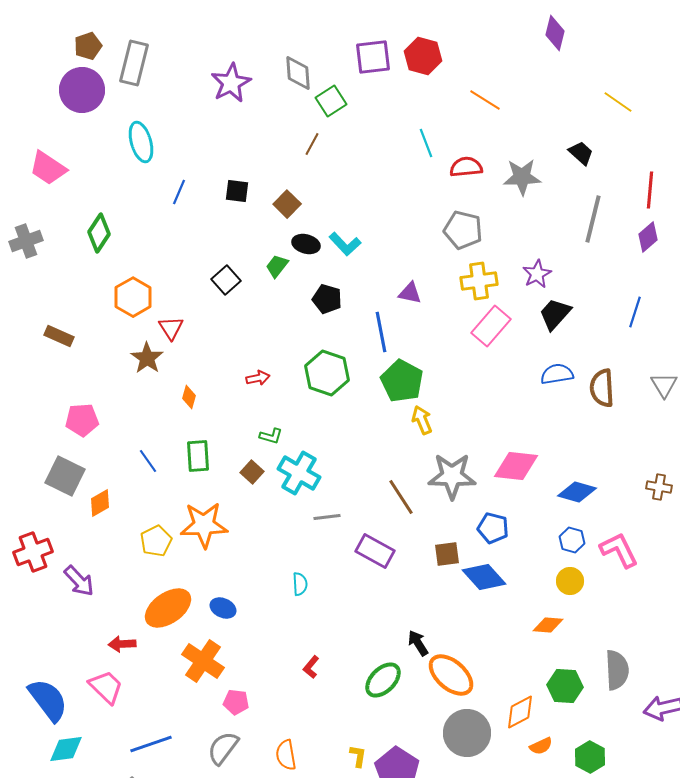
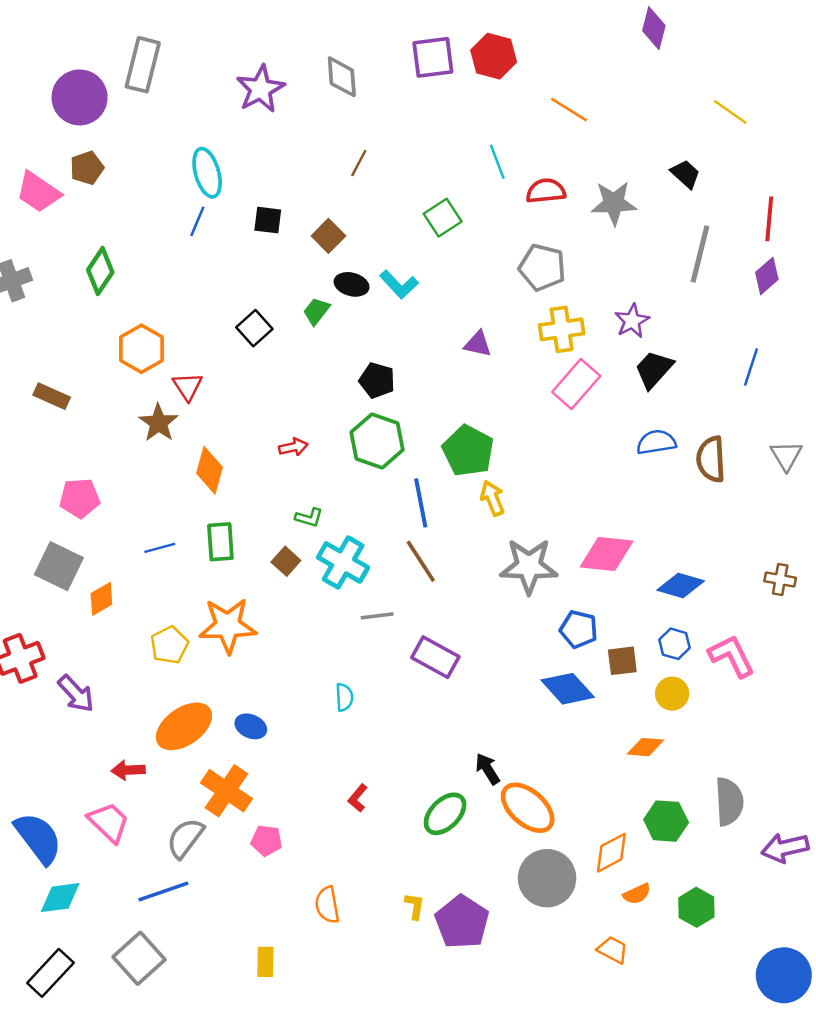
brown pentagon: (88, 46) -> (87, 168), moved
green square: (331, 101) -> (443, 218), moved
cyan ellipse: (141, 142) -> (207, 173), moved
black pentagon: (327, 299) -> (377, 380), moved
blue line: (381, 332) -> (421, 503), moved
orange diamond: (189, 397) -> (209, 470), size x1.6
blue line: (148, 461) -> (160, 548), turned -70
brown line: (401, 497) -> (421, 561), moved
brown square: (447, 554) -> (622, 661), moved
gray semicircle: (223, 748) -> (185, 838), moved

